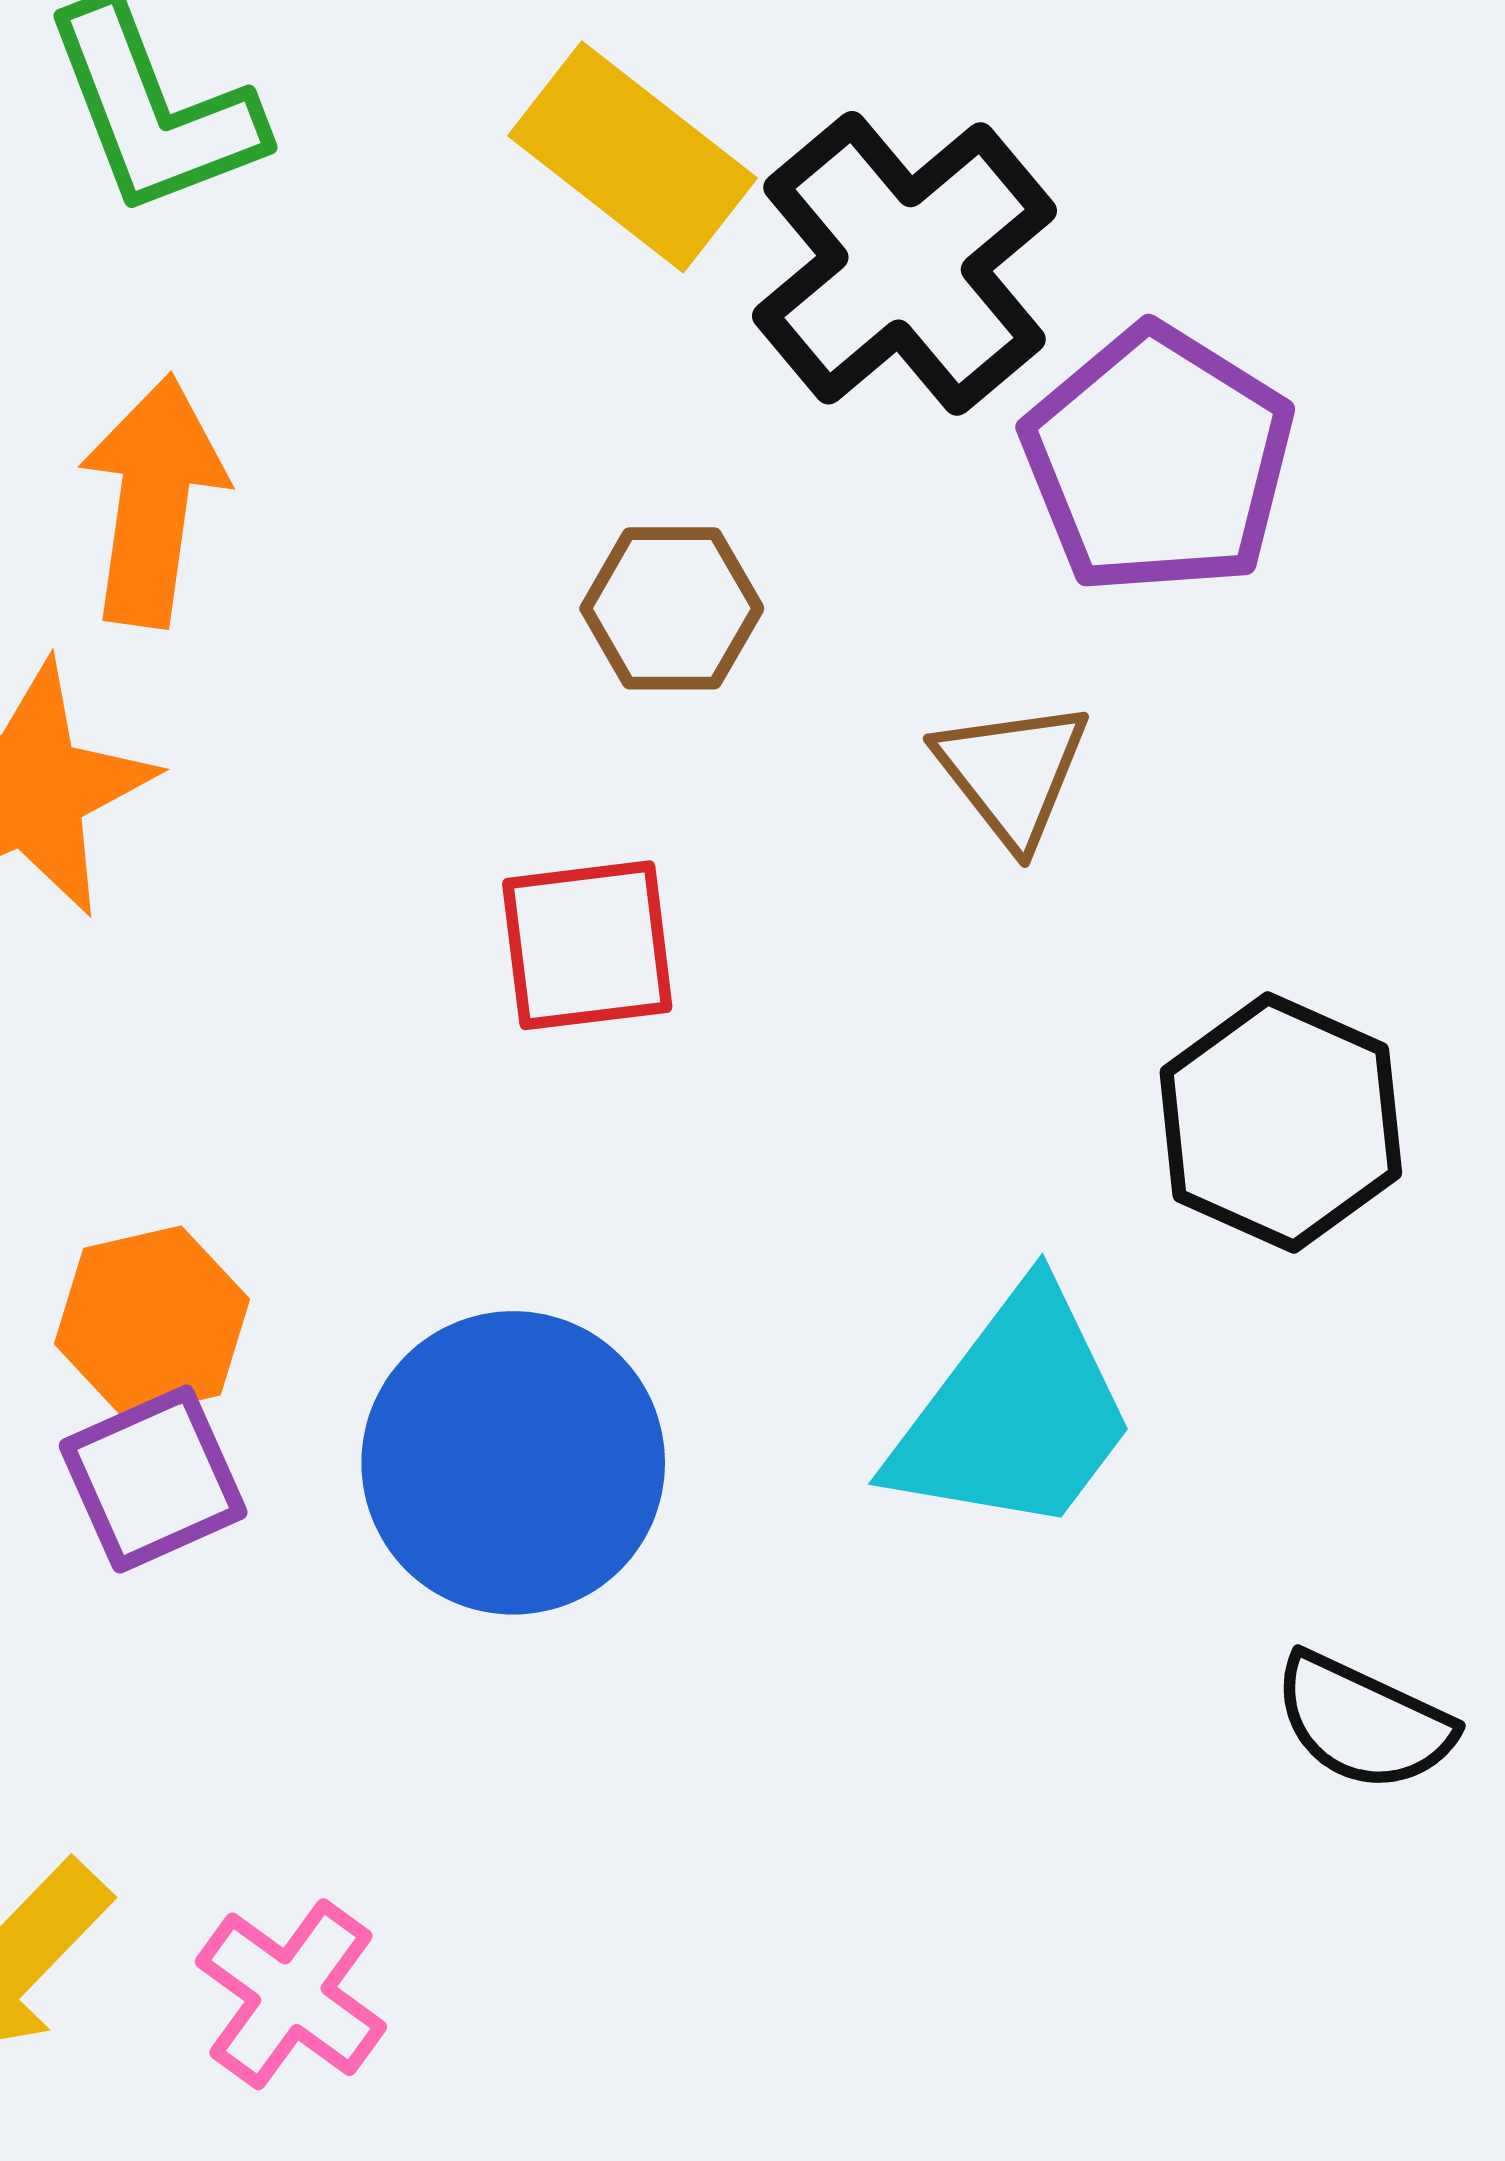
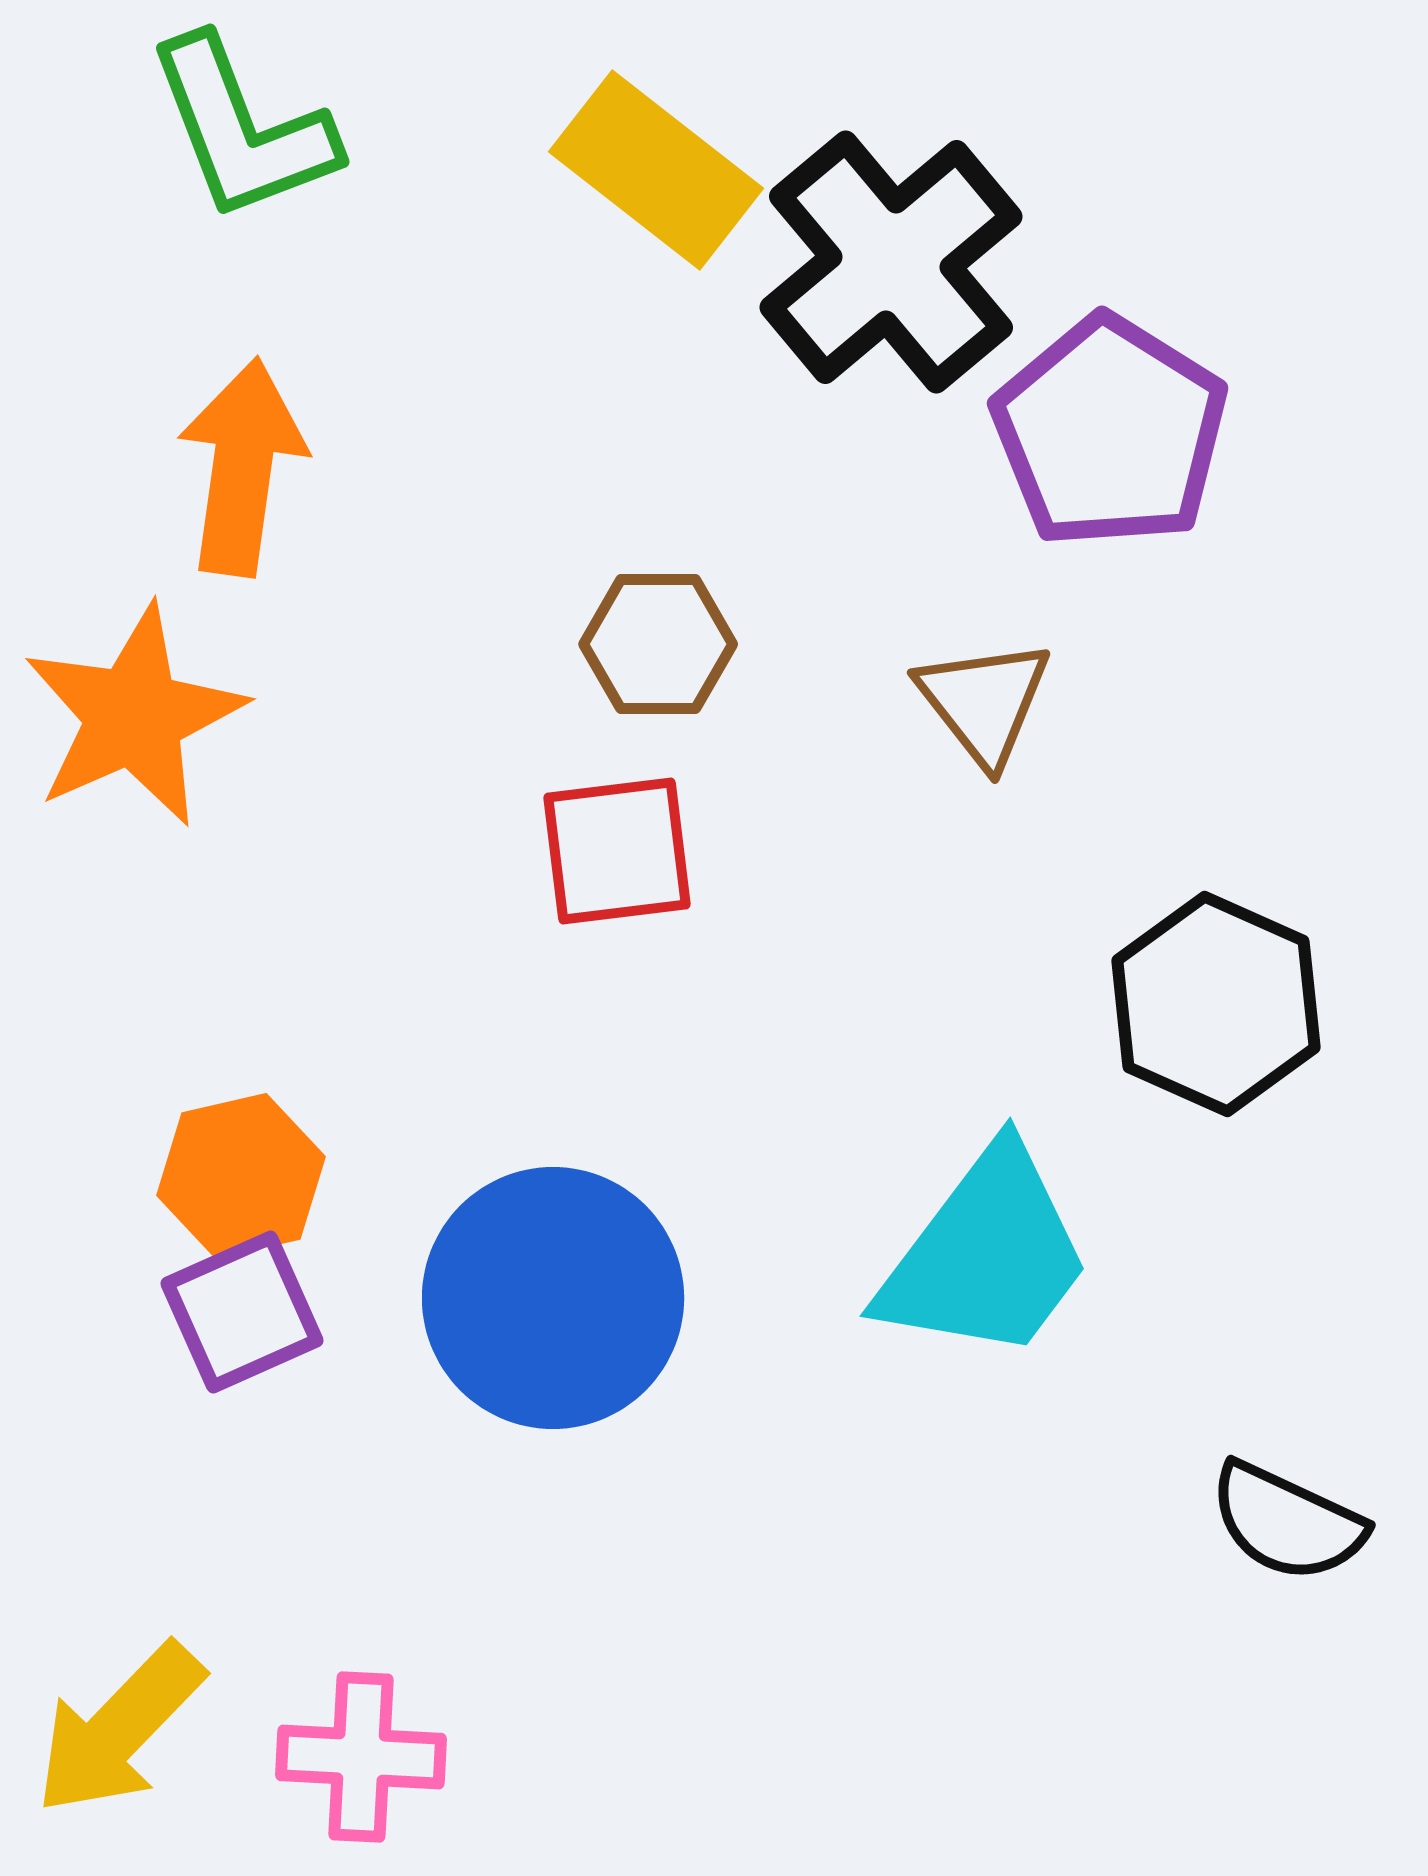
brown hexagon: (672, 608) -> (658, 644), moved
pink cross: (291, 1994) -> (361, 1757), turned -33

